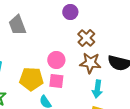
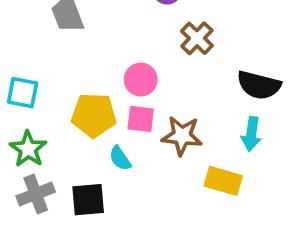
brown star: (90, 63) -> (182, 136), moved
cyan arrow: (97, 89) -> (251, 134), moved

